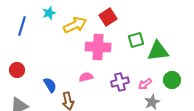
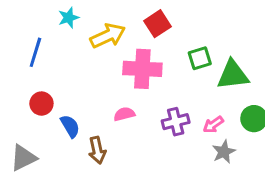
blue line: (22, 26) -> (35, 52), moved
red circle: (17, 70) -> (41, 104), moved

